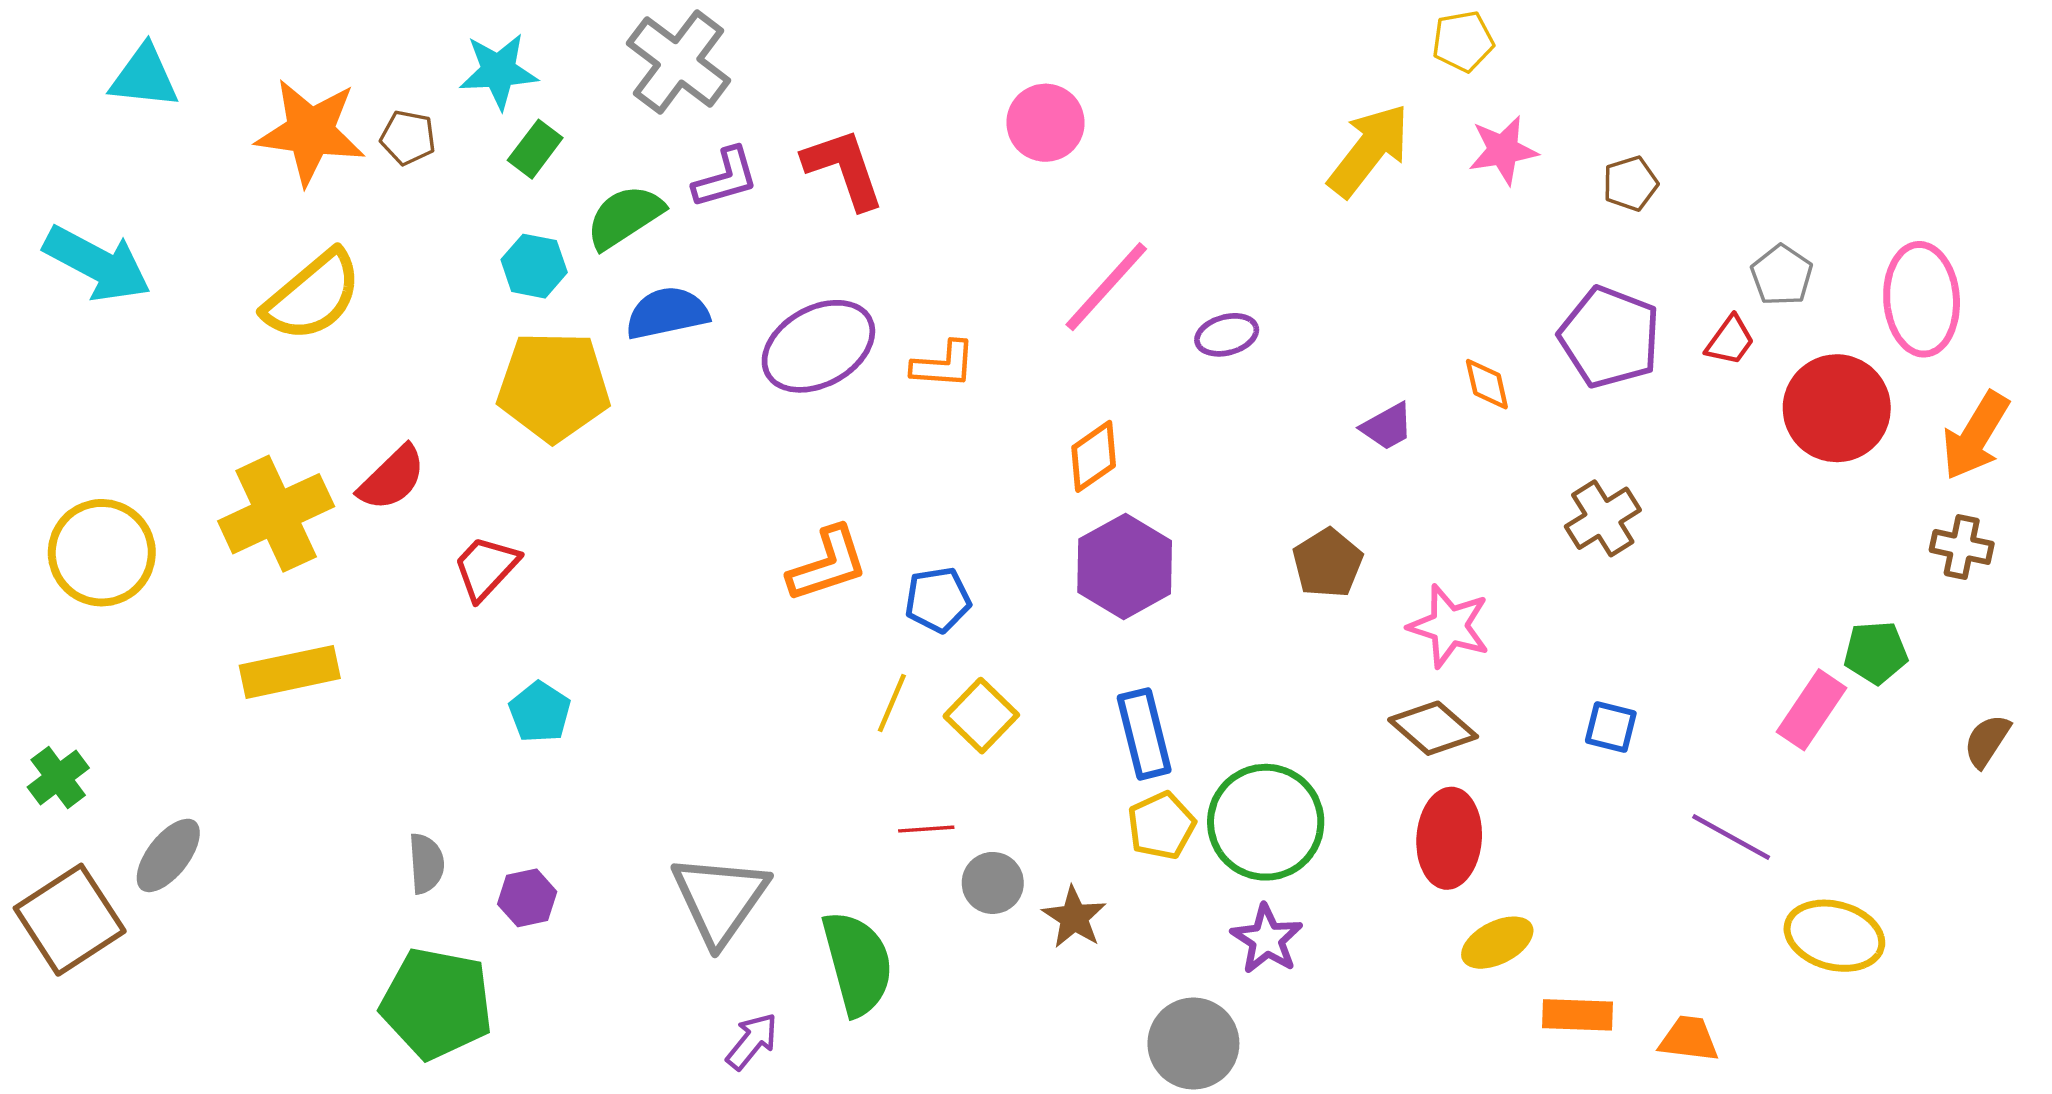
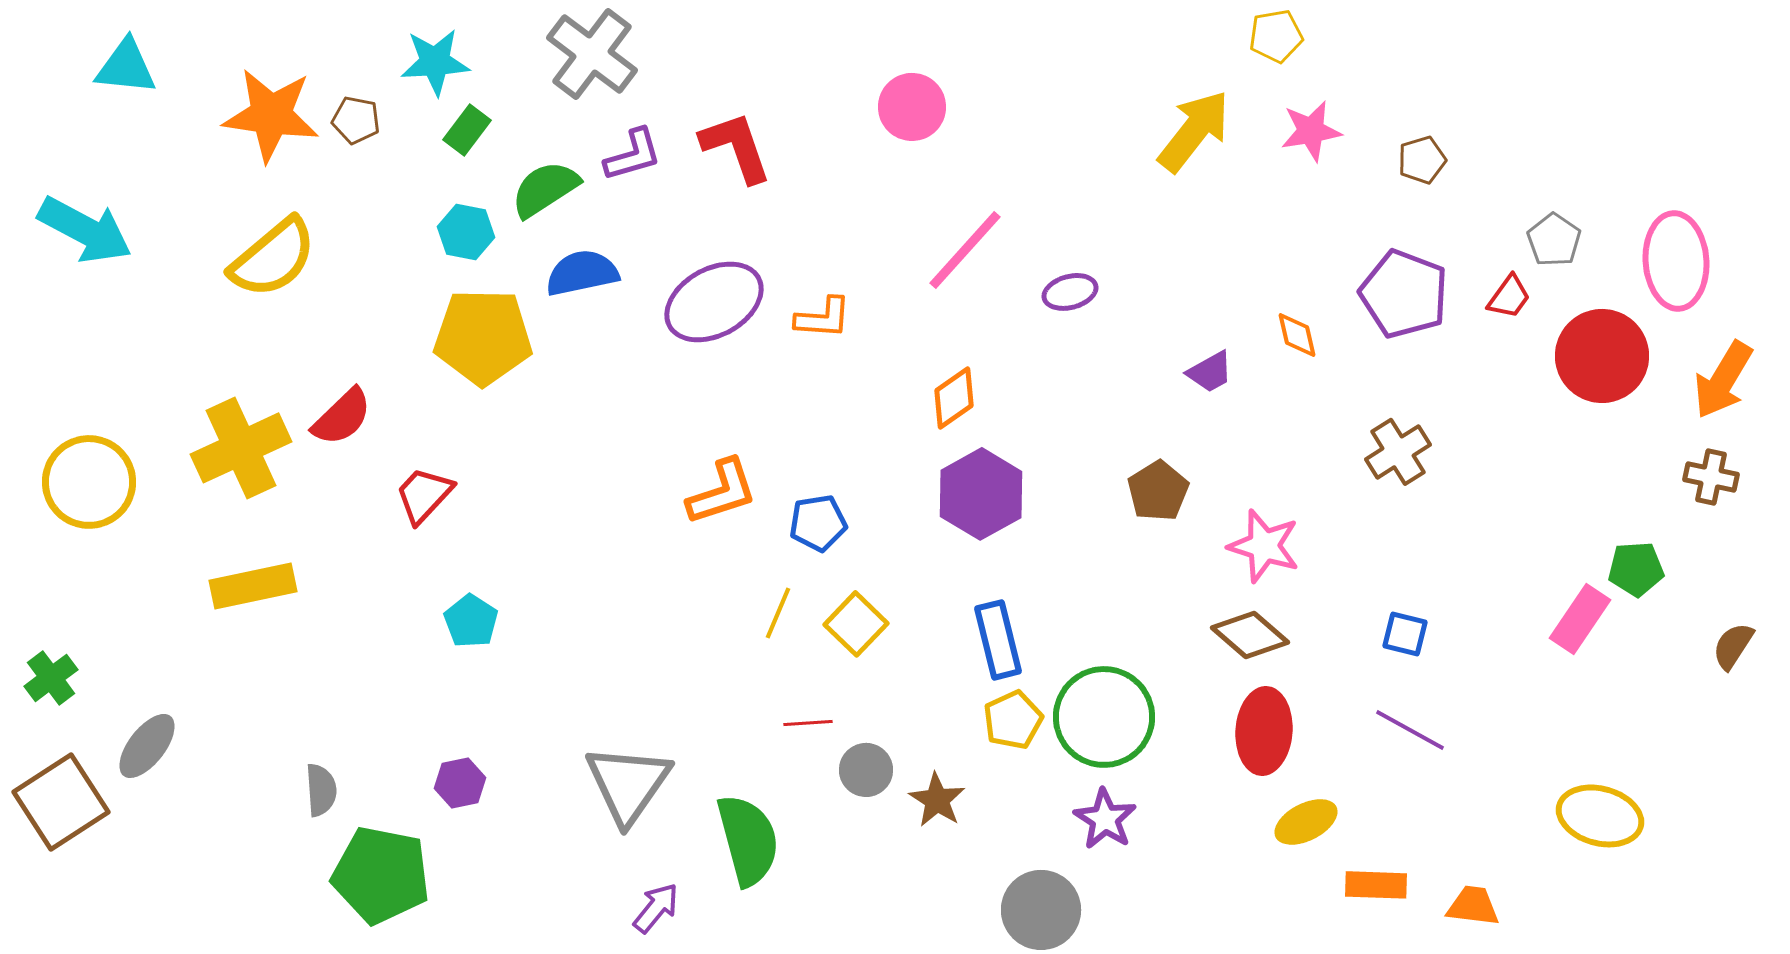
purple line: (1731, 837) -> (1410, 730), moved
gray semicircle: (426, 863) -> (321, 790), moved

